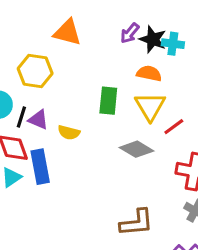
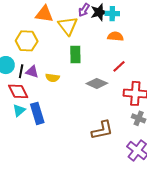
black star: (153, 39) -> (99, 12), turned -30
orange semicircle: (149, 73) -> (115, 36), moved
yellow triangle: (150, 106) -> (68, 26), moved
blue rectangle: (40, 167) -> (37, 113), moved

